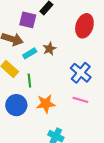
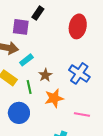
brown star: (49, 49) -> (45, 75), moved
pink line: (80, 100) -> (82, 114), moved
orange star: (46, 104) -> (54, 98), moved

